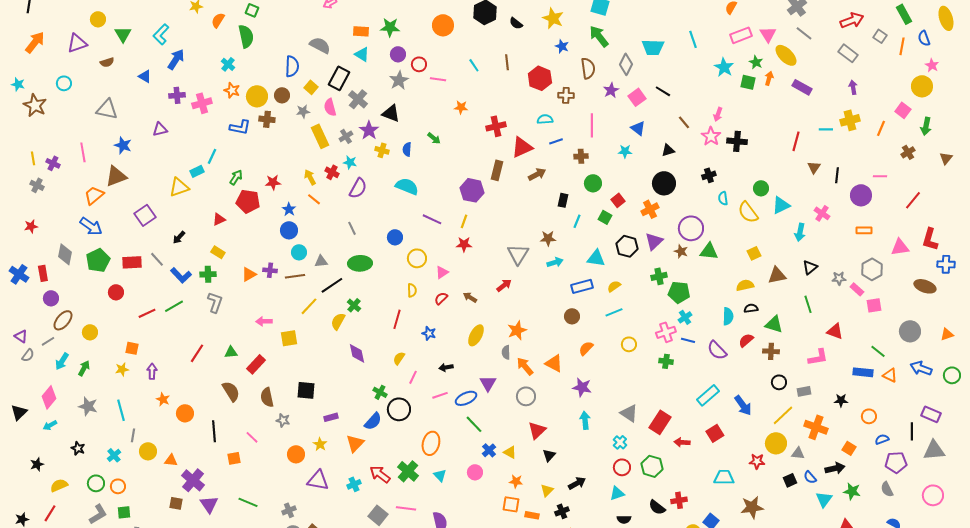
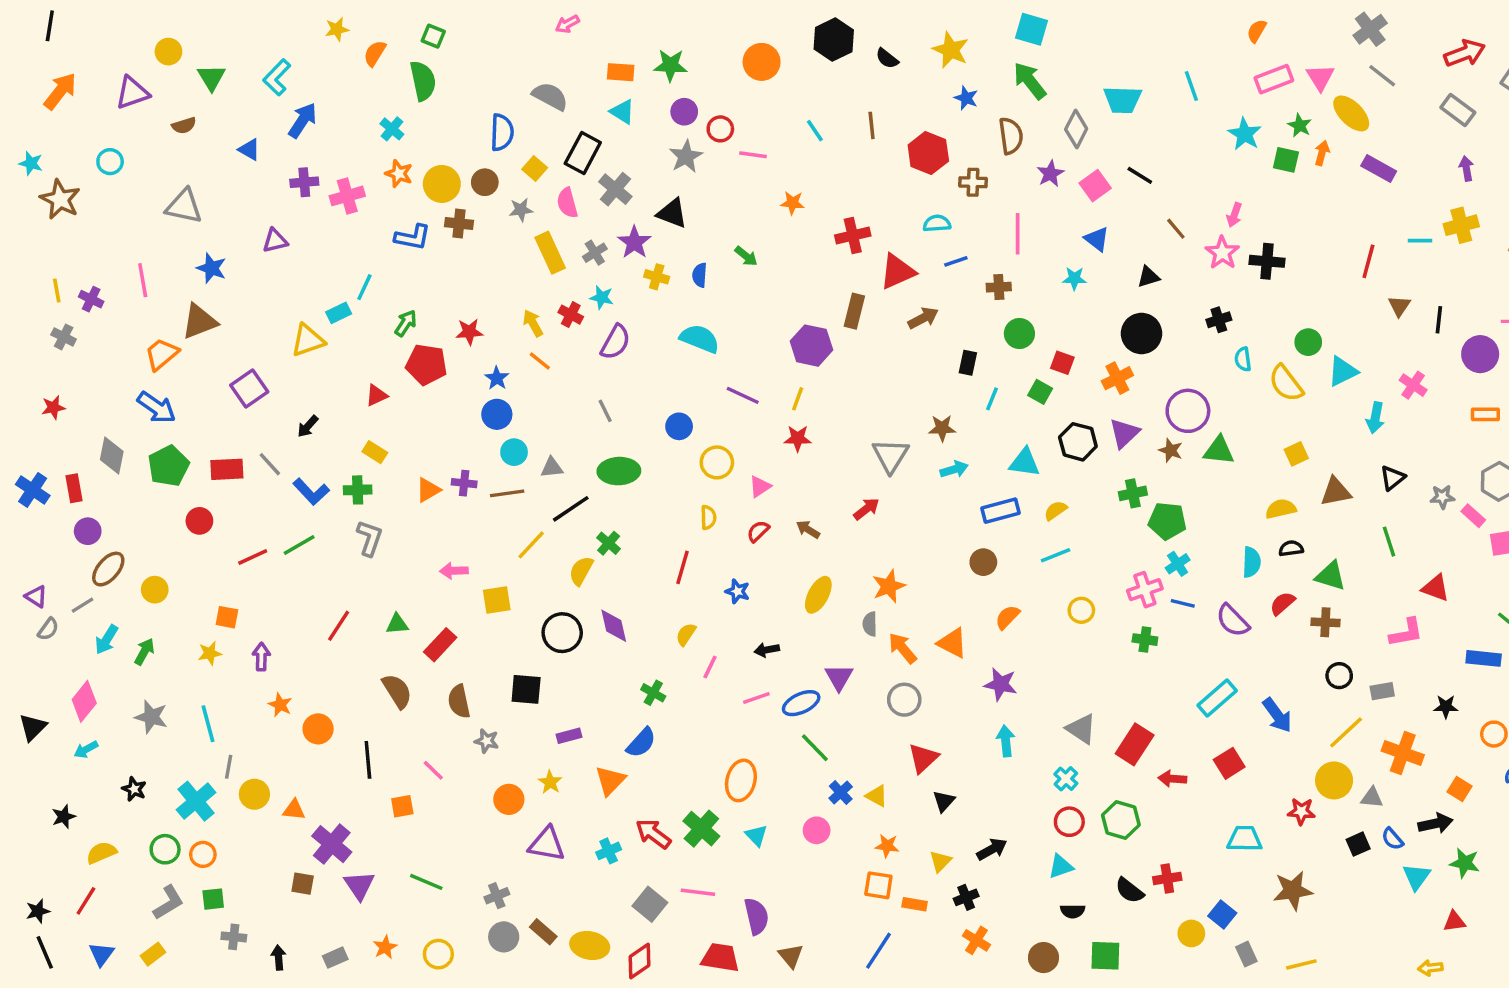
red square: (618, 200) -> (1062, 363), turned -32
black circle: (399, 409) -> (562, 633), moved
cyan cross: (114, 455) -> (196, 801), size x1.6

